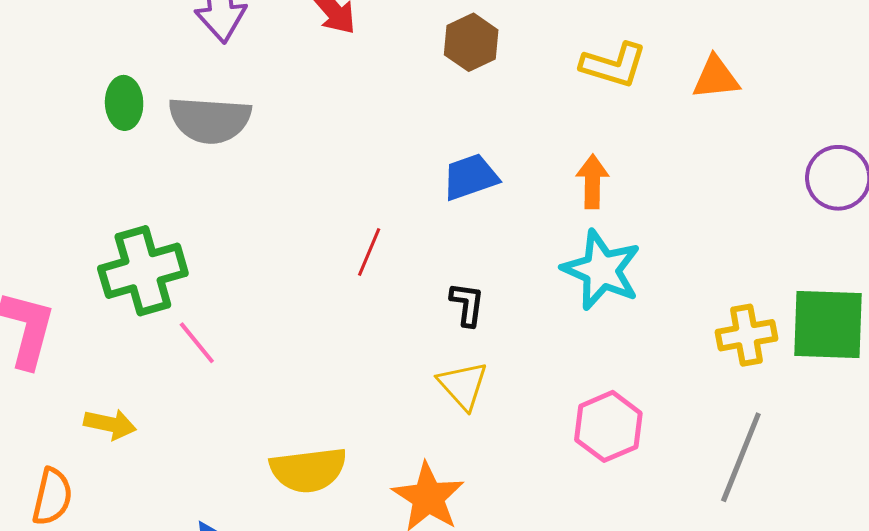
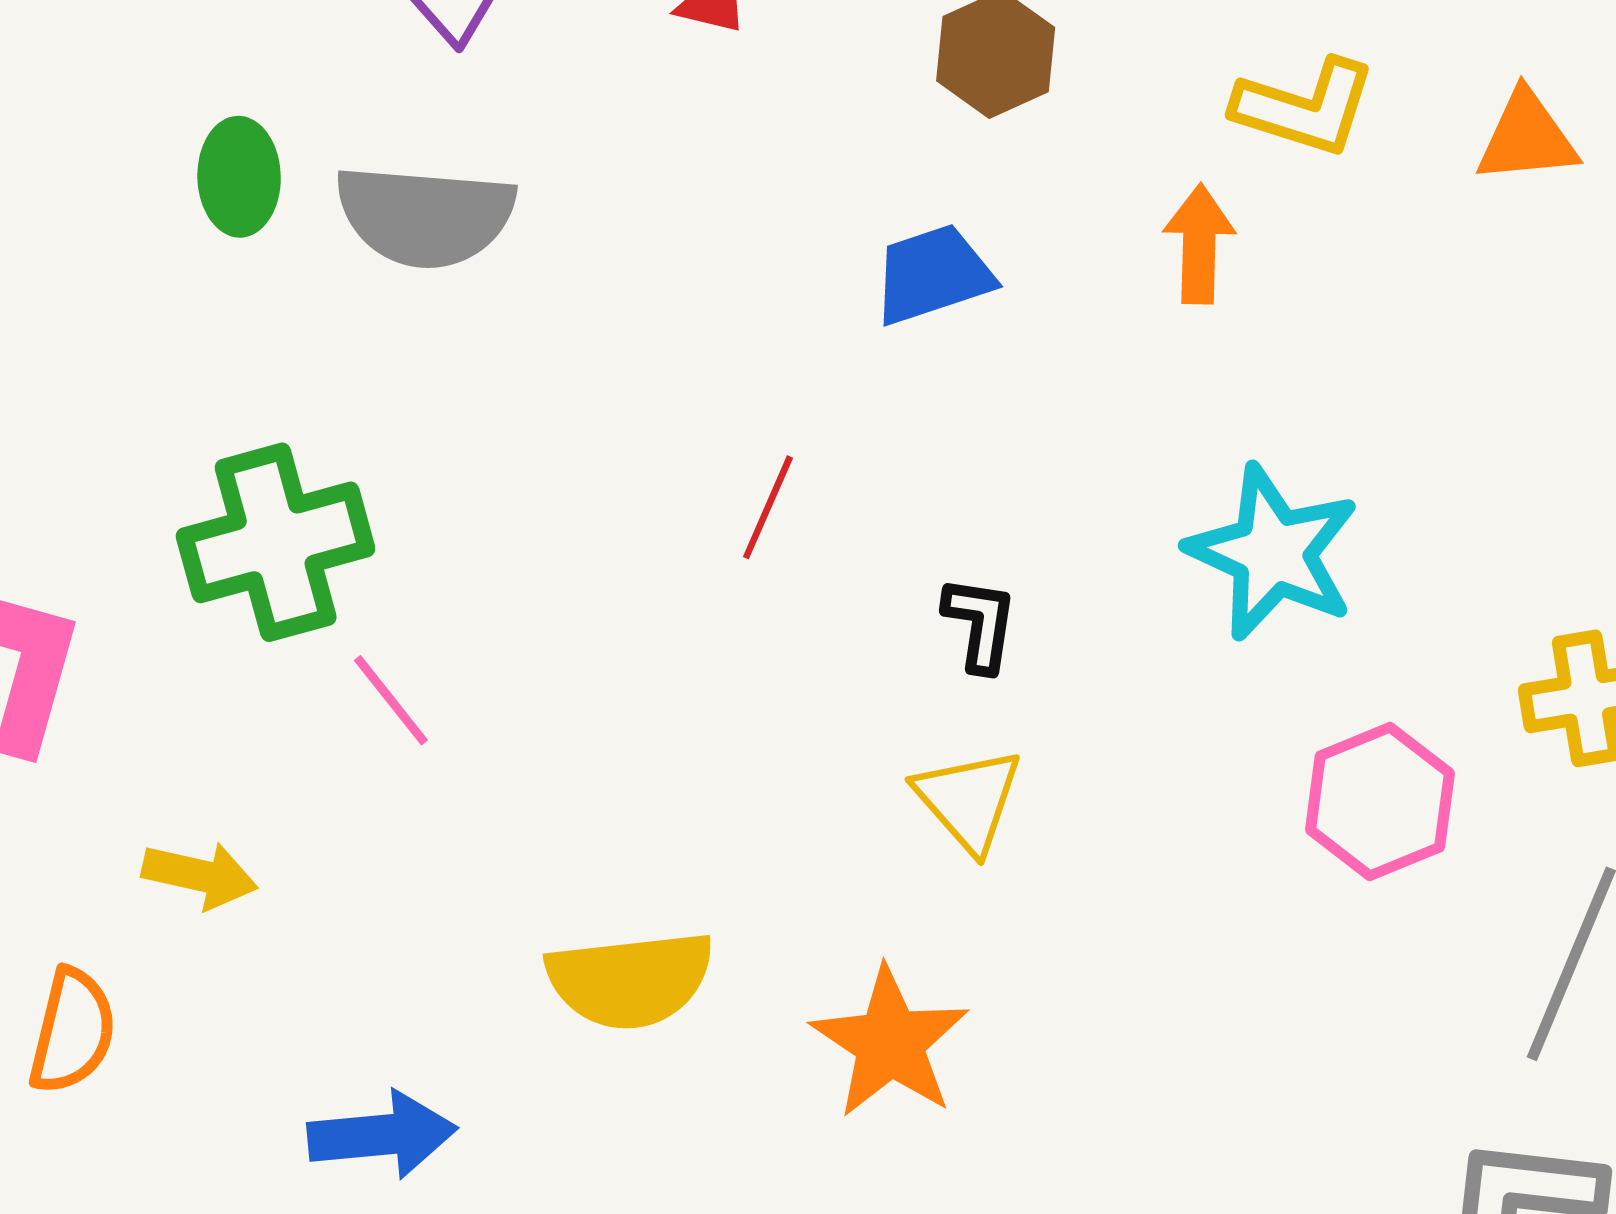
blue trapezoid: (470, 177) -> (933, 275), moved
orange arrow: (592, 182) -> (1199, 244), moved
pink hexagon: (608, 426) -> (1380, 801), moved

